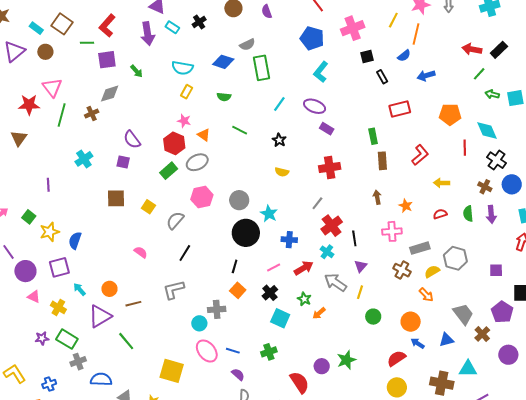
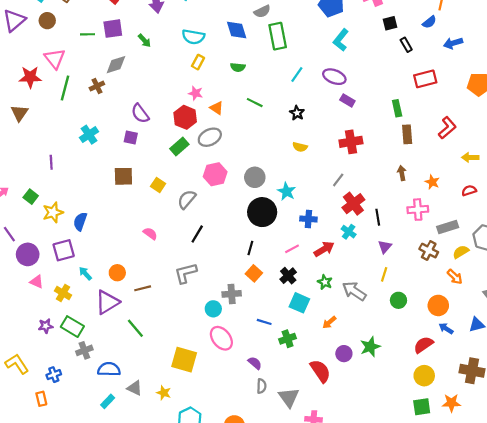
green line: (87, 43) -> (88, 34), moved
blue diamond: (223, 62) -> (237, 30), turned 55
gray arrow: (335, 282) -> (354, 291), moved
orange arrow: (319, 313) -> (329, 322), moved
blue line: (233, 351) -> (264, 322), moved

